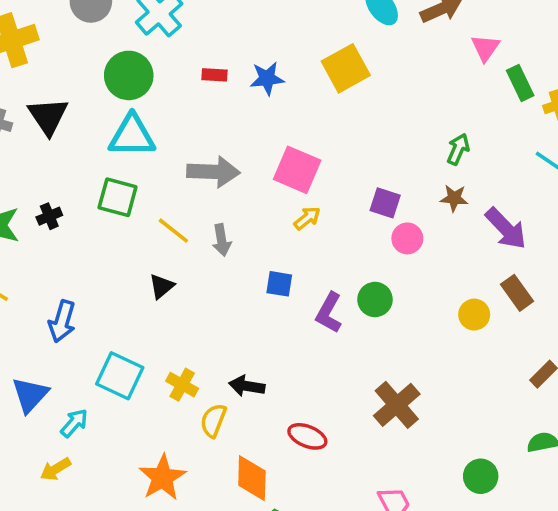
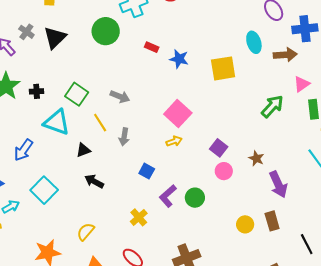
cyan triangle: (132, 136) -> (57, 122), moved
green arrow: (458, 149) -> (272, 106), moved, size x1.4
gray arrow: (213, 172) -> (120, 96), moved, size x0.7
yellow cross: (182, 385) -> (139, 217), moved
black arrow: (247, 386) -> (94, 181), moved

